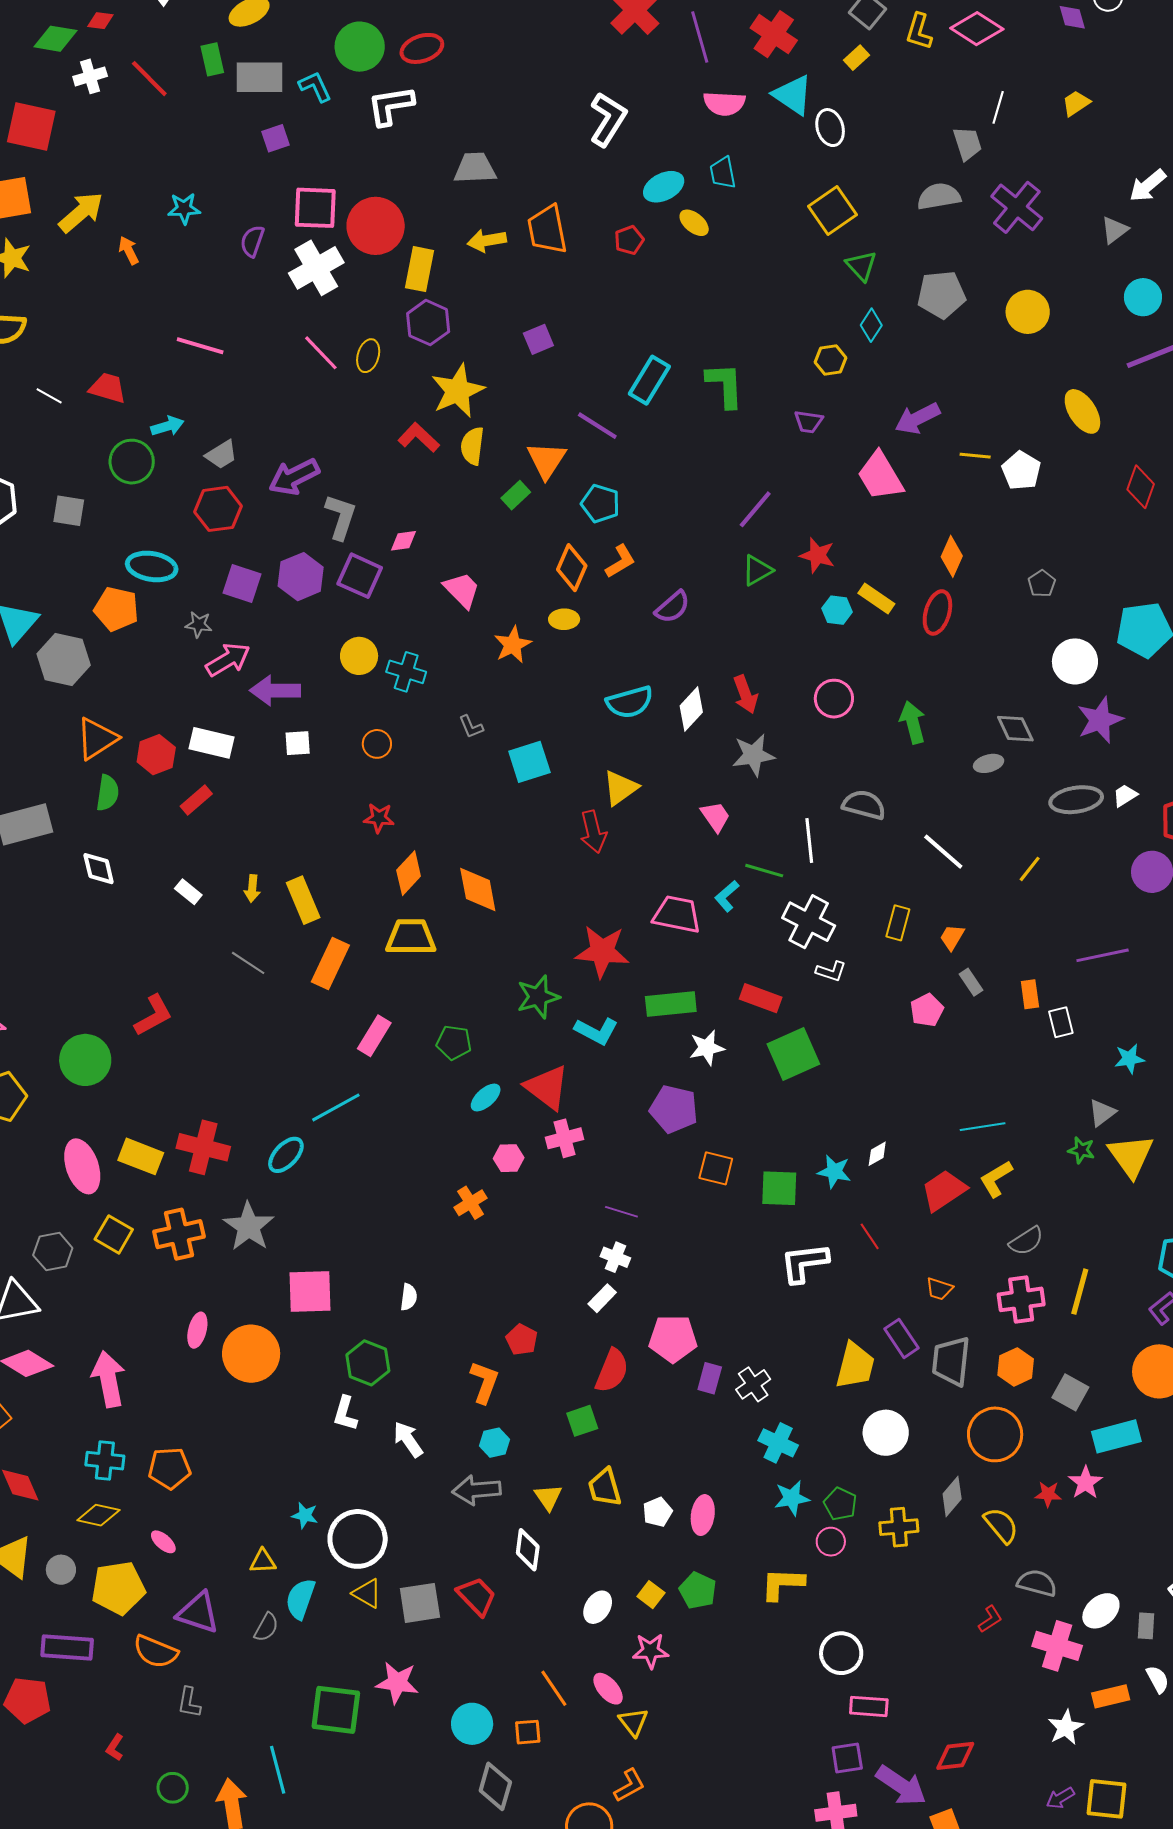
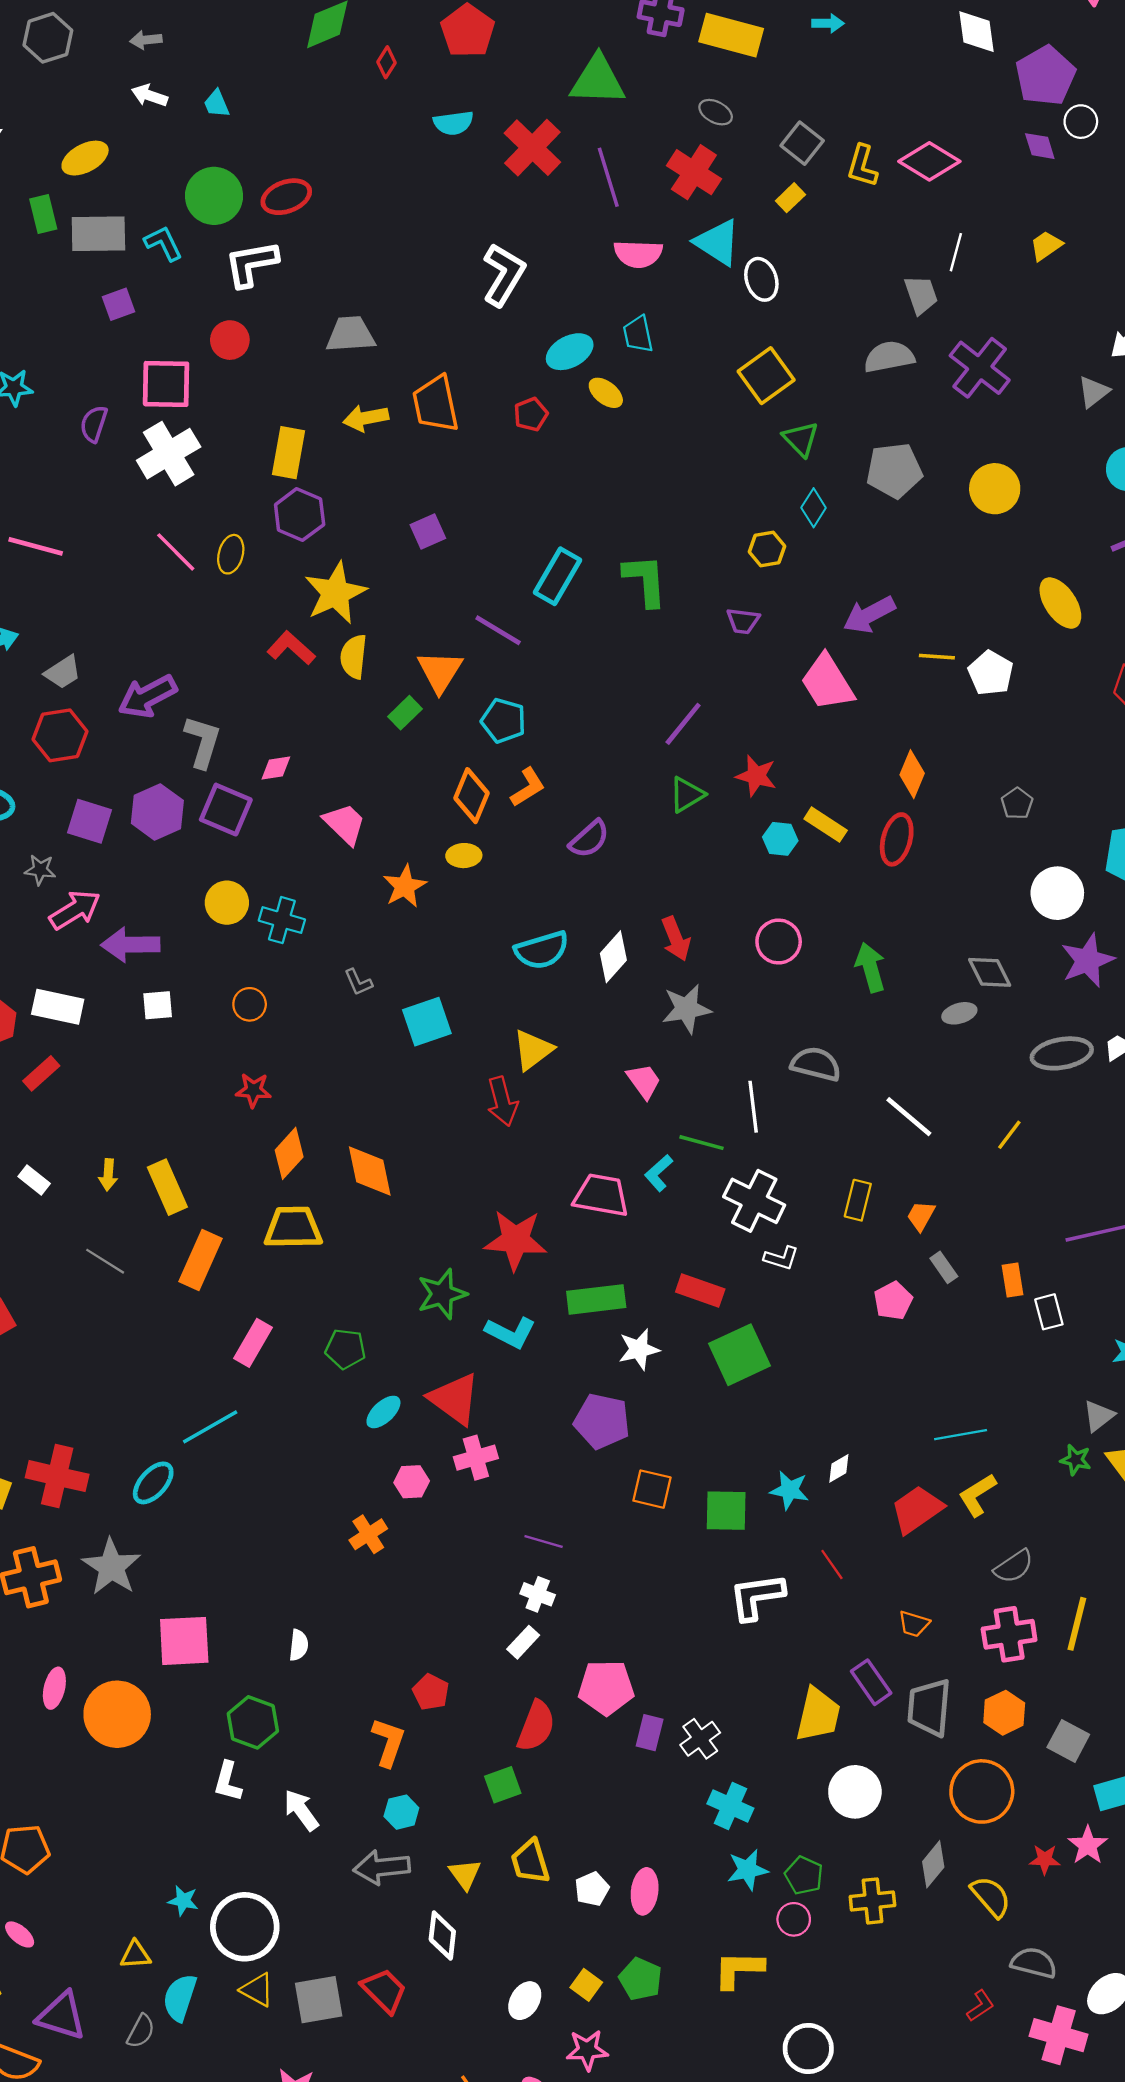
red circle: (376, 226) -> (230, 340), moved, size x0.6

